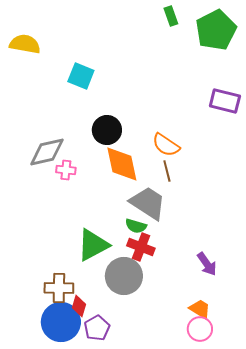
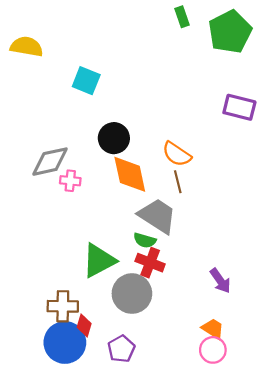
purple pentagon: (97, 328) -> (121, 349), moved

